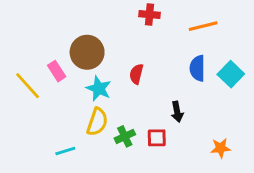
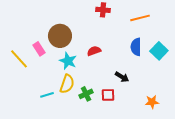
red semicircle: (136, 74) -> (94, 51), turned 56
black arrow: (177, 112) -> (122, 77), turned -48
cyan line: (65, 151) -> (47, 95), moved

